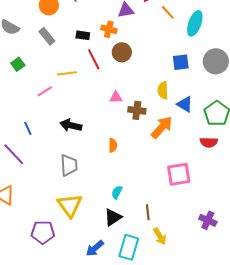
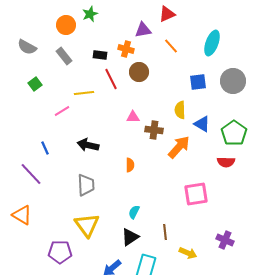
orange line: (168, 12) -> (171, 46), moved
yellow arrow: (160, 236) -> (188, 253), moved, turned -36

